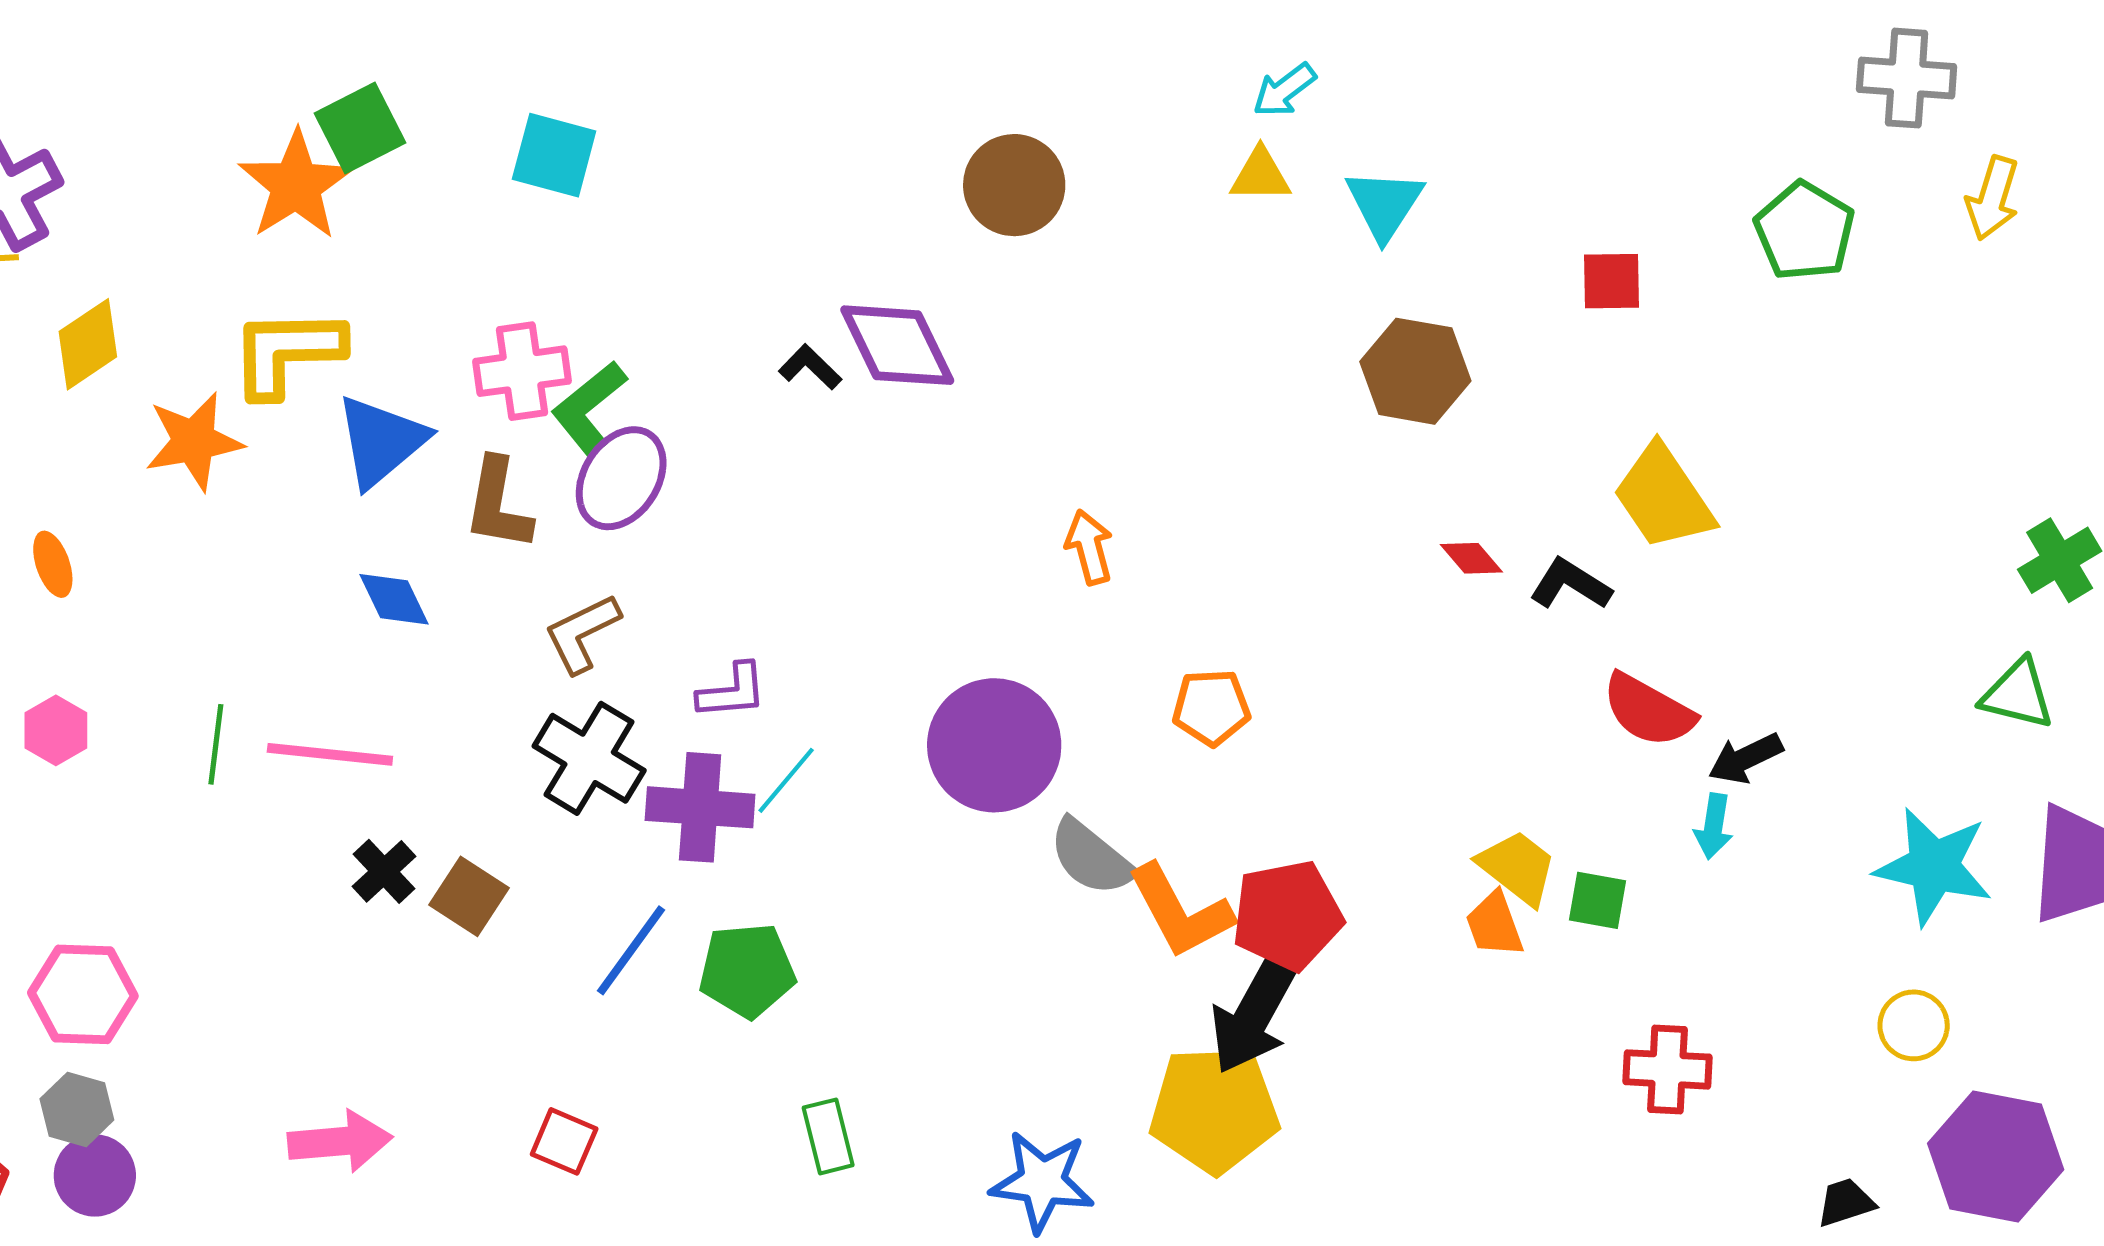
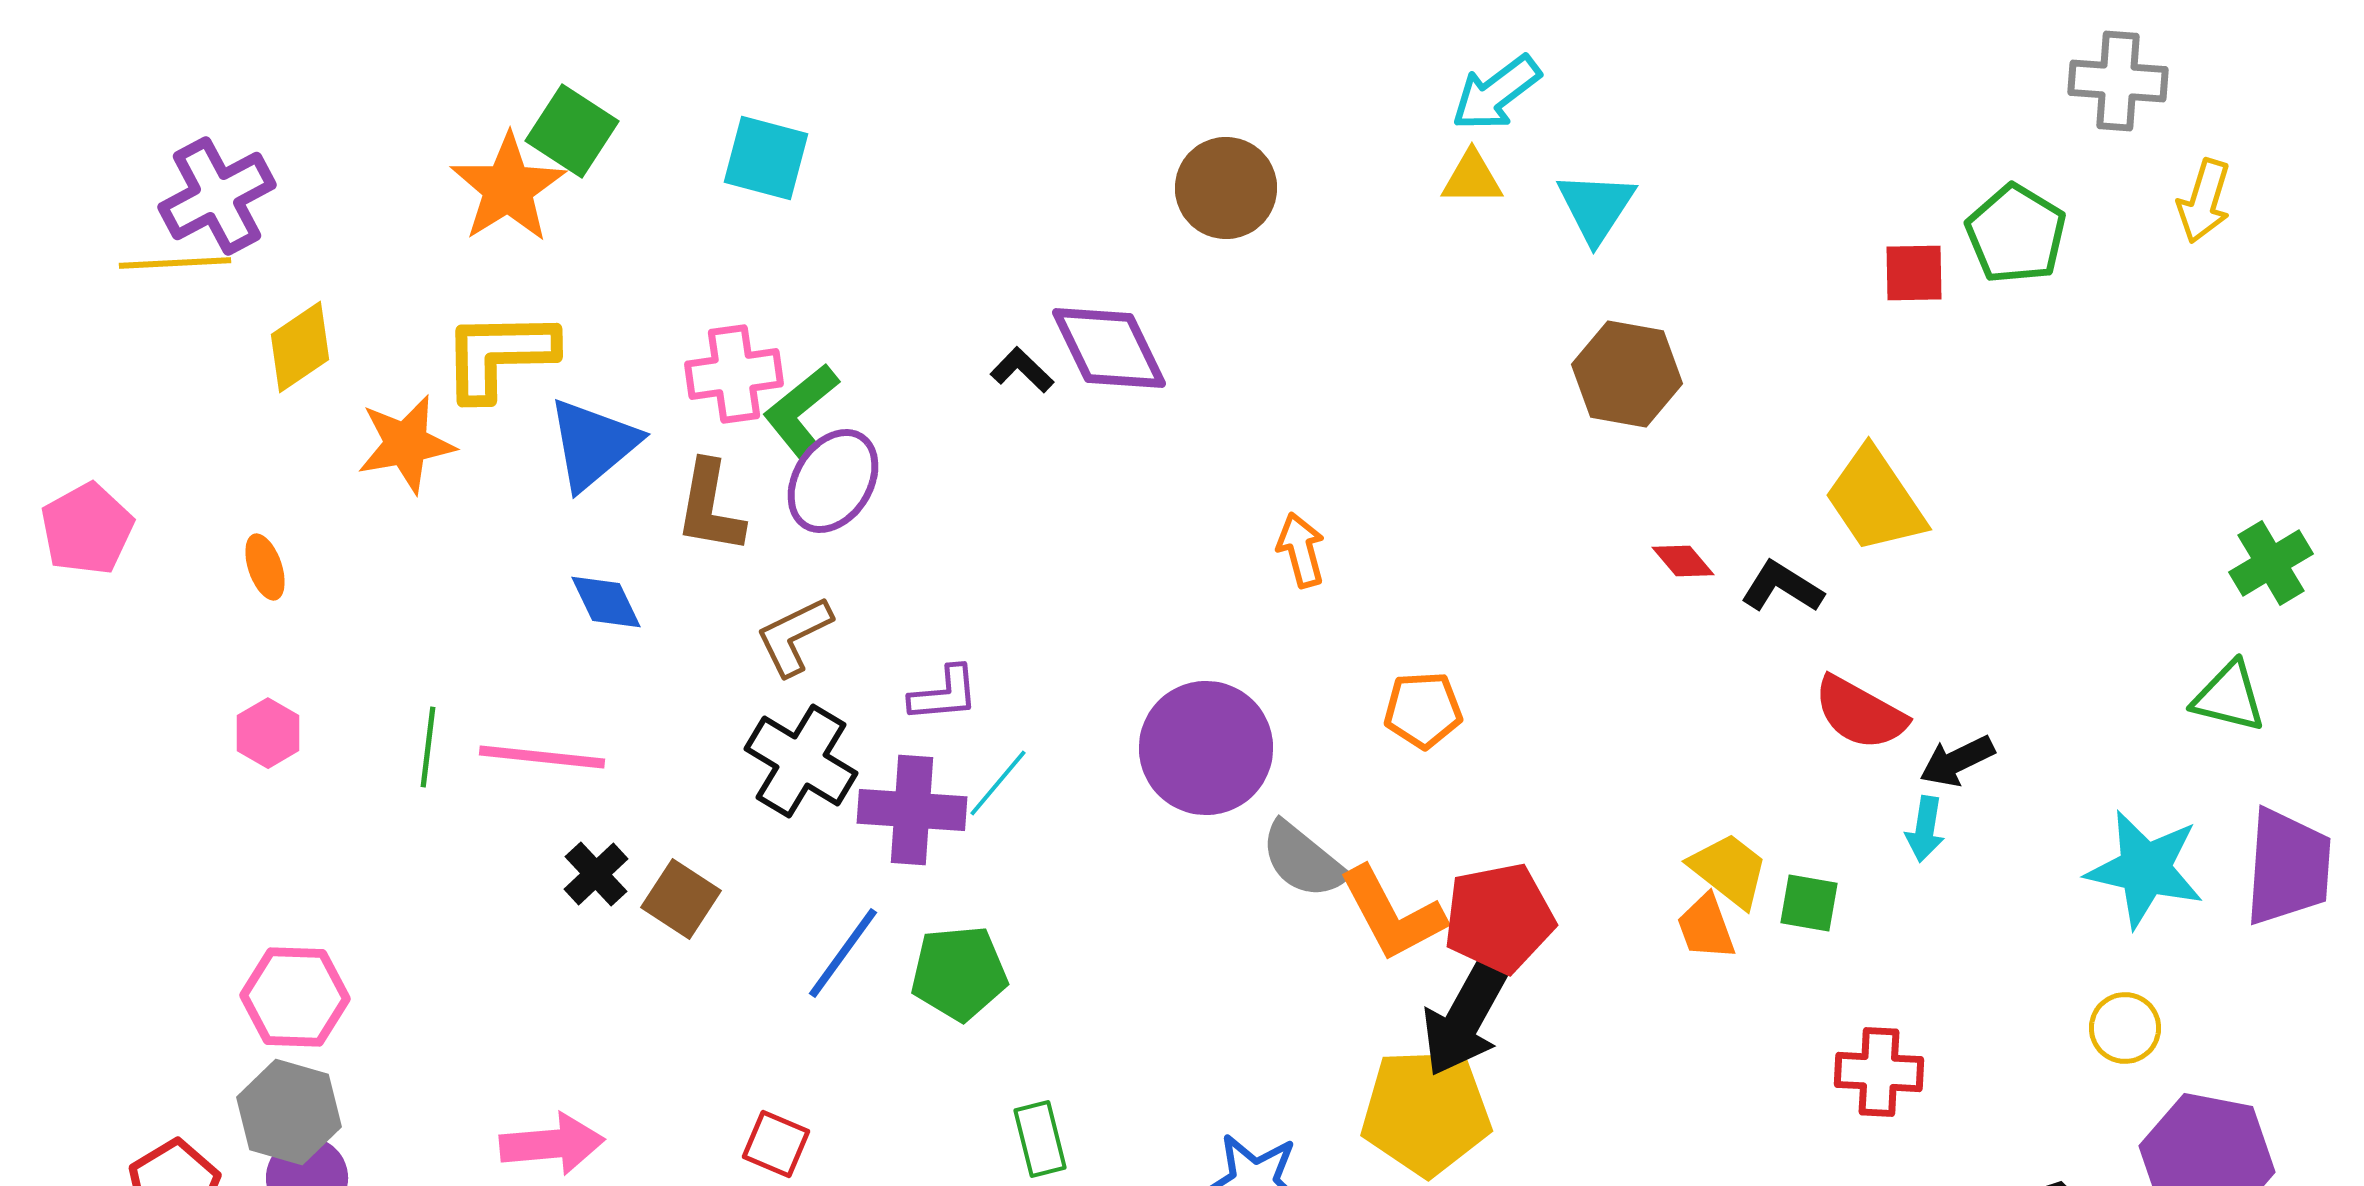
cyan arrow: (1284, 90) -> (1496, 93), size x1.4
green square: (360, 128) -> (572, 131), turned -30
red square: (1611, 281) -> (1914, 273), moved
gray hexagon: (77, 1109) -> (289, 1112), size x1.4

